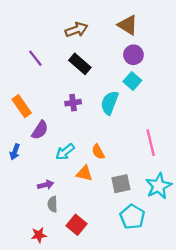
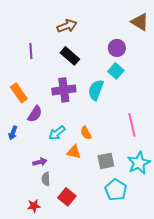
brown triangle: (128, 25) -> (140, 22), moved
purple line: (35, 58) -> (31, 51), turned 35
purple cross: (73, 103) -> (64, 90), size x1.6

